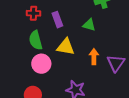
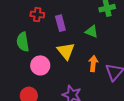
green semicircle: (36, 40) -> (23, 42), moved
yellow triangle: (66, 47) -> (66, 51), turned 36

